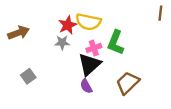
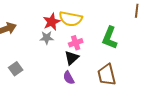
green L-shape: (116, 43) -> (110, 38), moved
black triangle: (89, 64) -> (72, 58), size x0.7
brown trapezoid: (128, 83) -> (107, 75), turned -60

